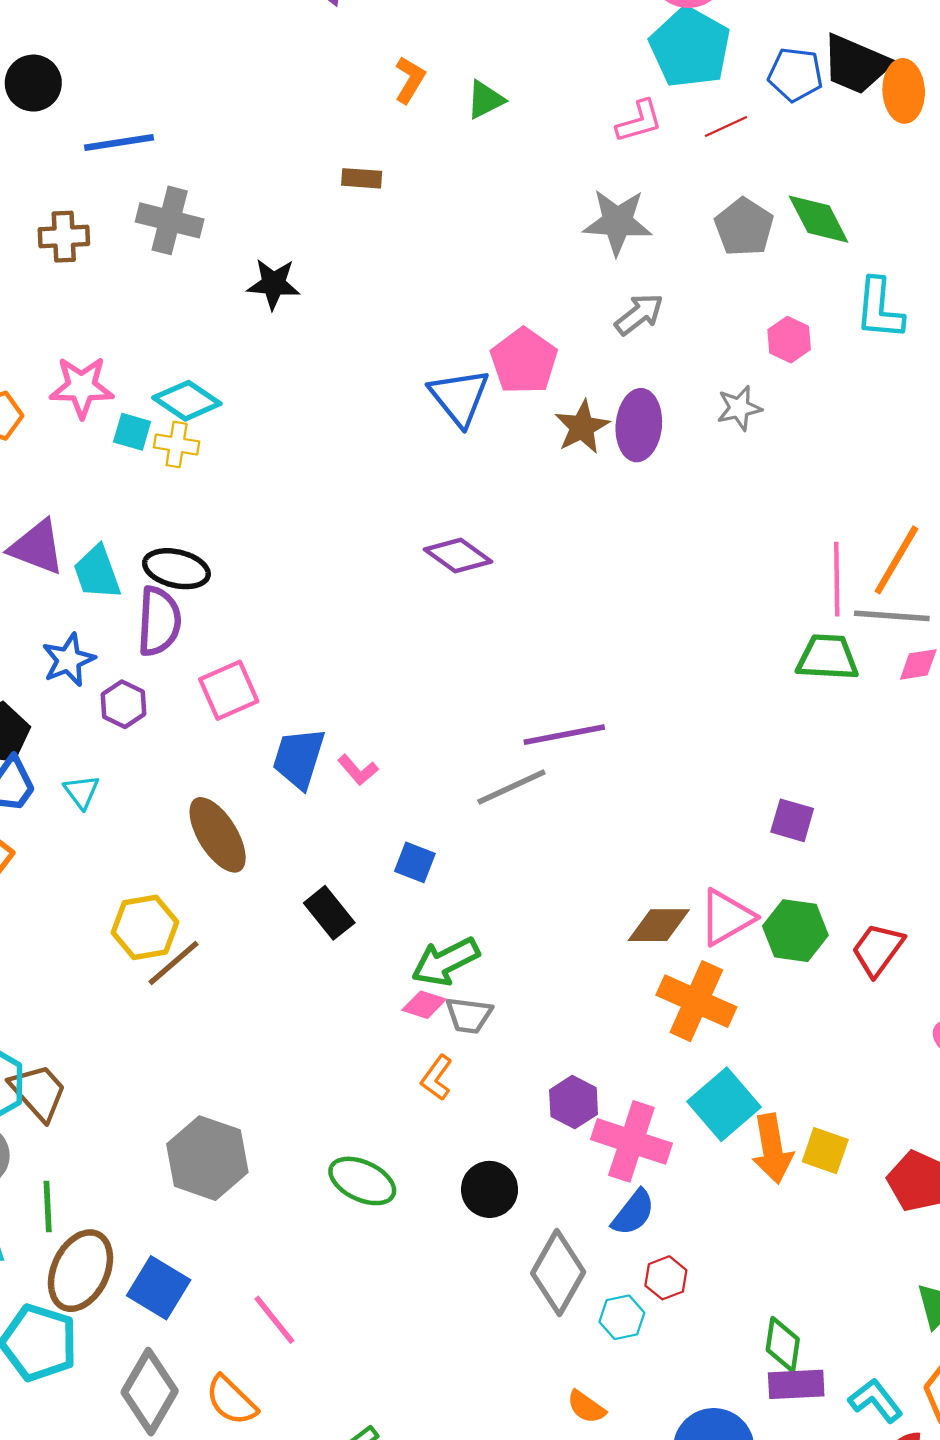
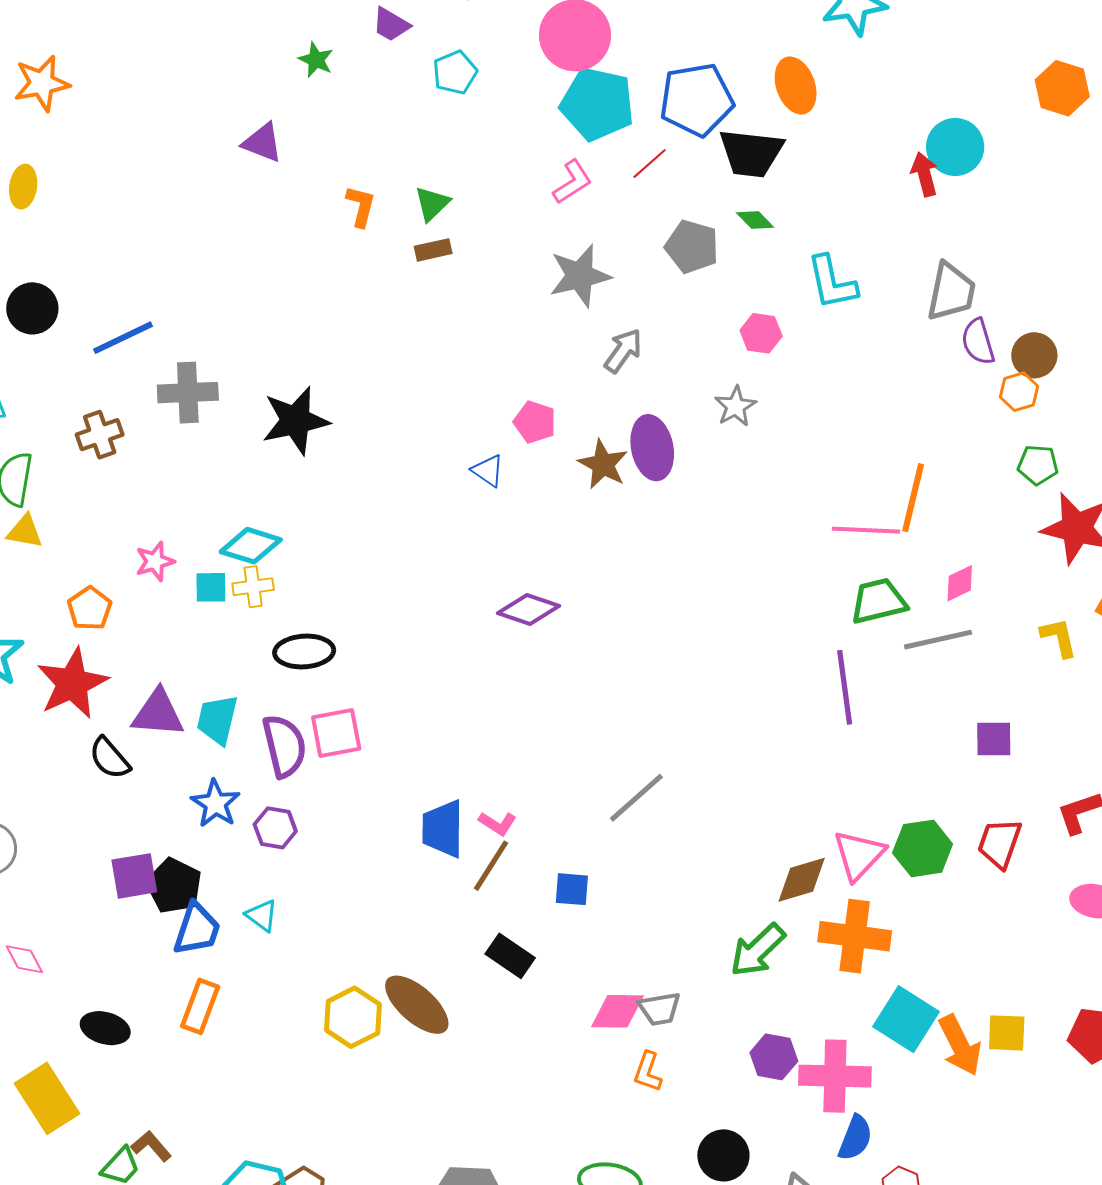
black trapezoid: (856, 64) -> (751, 153), moved
blue pentagon: (795, 75) -> (697, 100), size x1.5
brown rectangle: (362, 178) -> (433, 250), moved
green diamond: (819, 219) -> (755, 220), size x0.6
black star: (274, 284) -> (296, 421), size x1.4
pink pentagon: (524, 361) -> (535, 422), size x0.7
pink star: (82, 387) -> (155, 561), size x0.7
blue triangle: (459, 397) -> (488, 471), size x0.6
black ellipse: (176, 569) -> (304, 652), moved
cyan trapezoid: (97, 572) -> (217, 720), turned 50
pink line: (837, 579) -> (866, 530), turned -70
gray line: (892, 616) -> (938, 640), moved
pink square: (229, 690) -> (336, 733), moved, turned 30
purple line: (564, 735) -> (845, 687), moved, turned -70
purple square: (792, 820) -> (994, 739), moved
brown ellipse: (218, 835) -> (417, 1005), moved
green arrow: (445, 962) -> (758, 950), moved
brown line: (174, 963) -> (491, 866), moved
pink diamond: (424, 1005) -> (617, 1011), size x1.4

